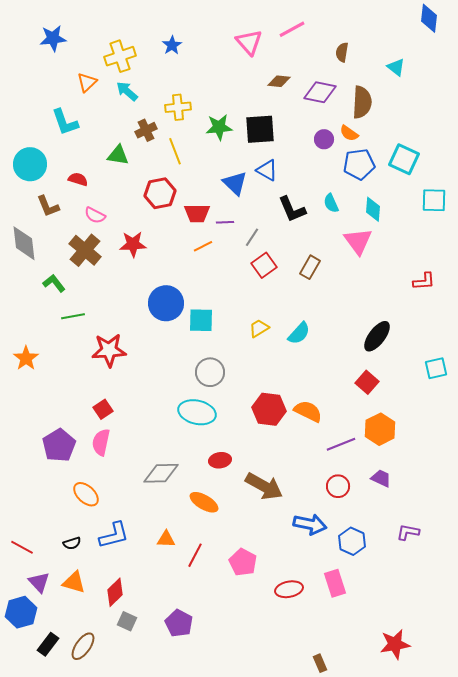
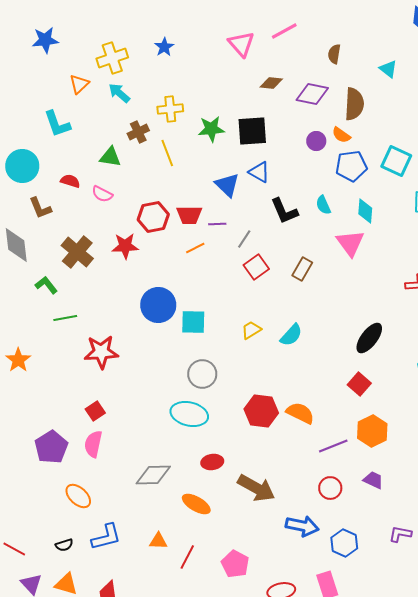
red hexagon: (160, 193) -> (153, 217), moved
pink semicircle: (95, 215) -> (102, 194), moved

